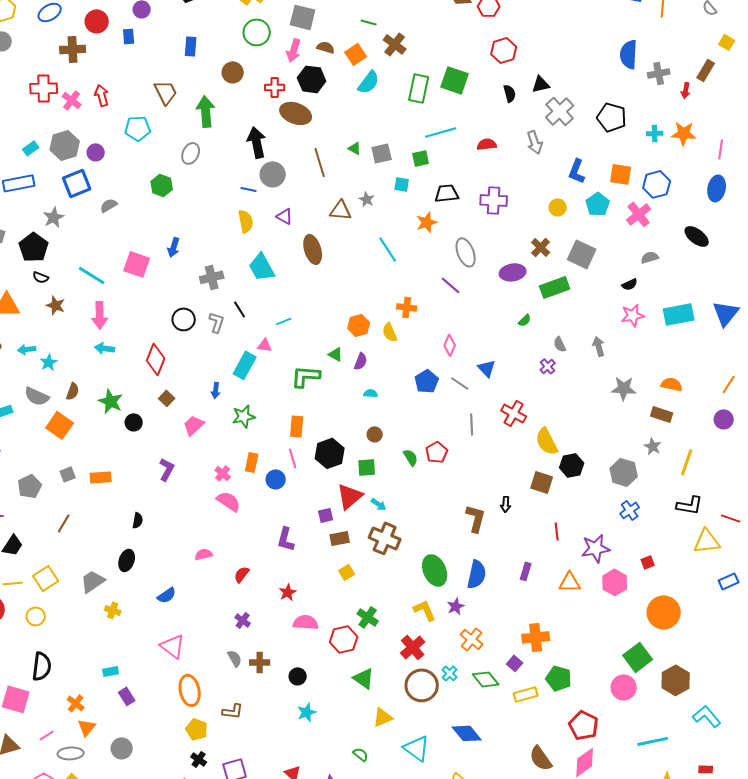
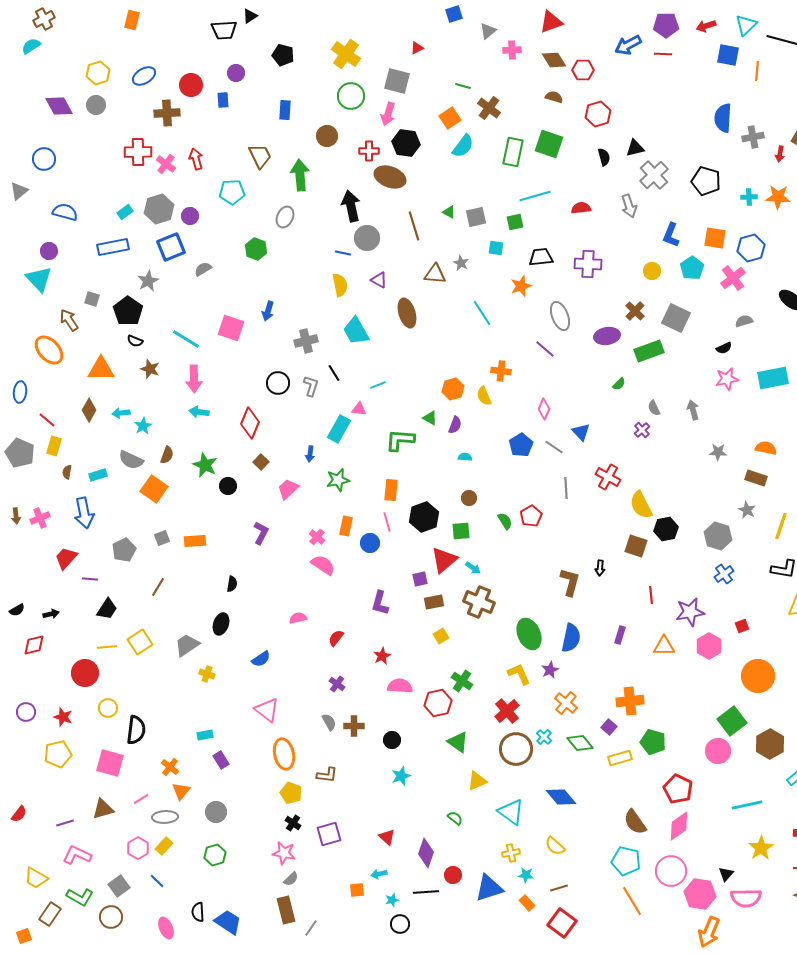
brown semicircle: (326, 47) -> (554, 97), moved
gray star: (624, 388) -> (718, 452), size x0.7
yellow circle: (36, 616) -> (108, 708), moved

